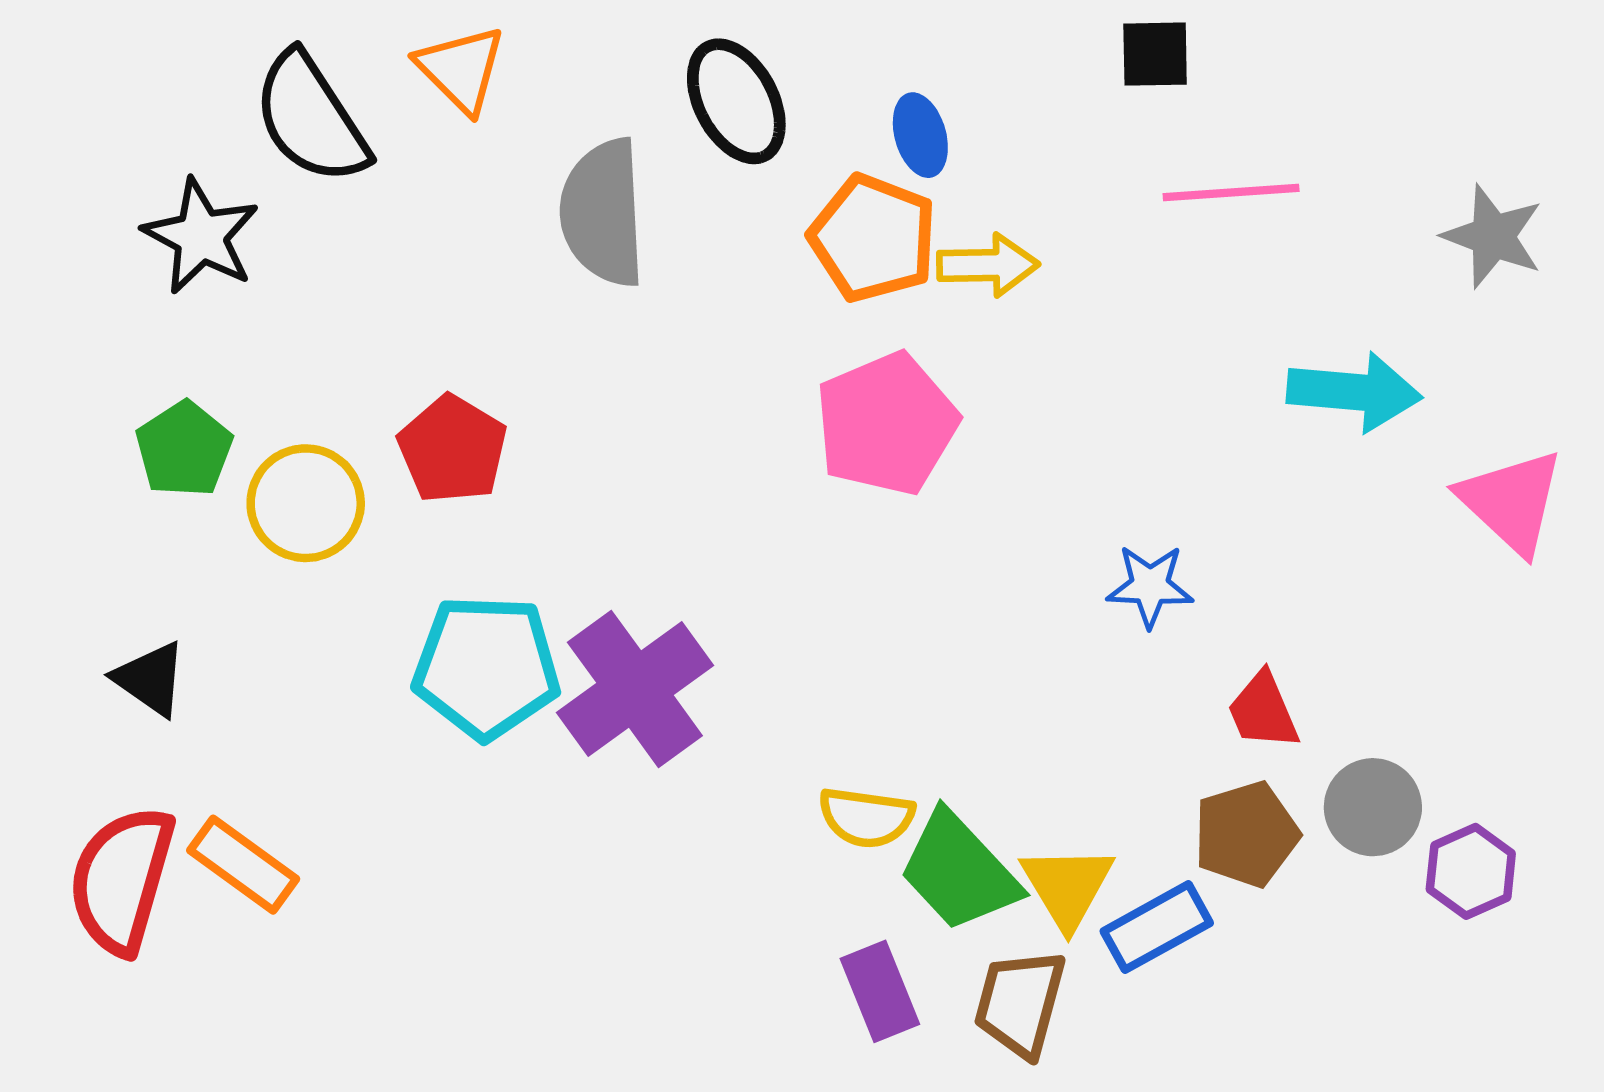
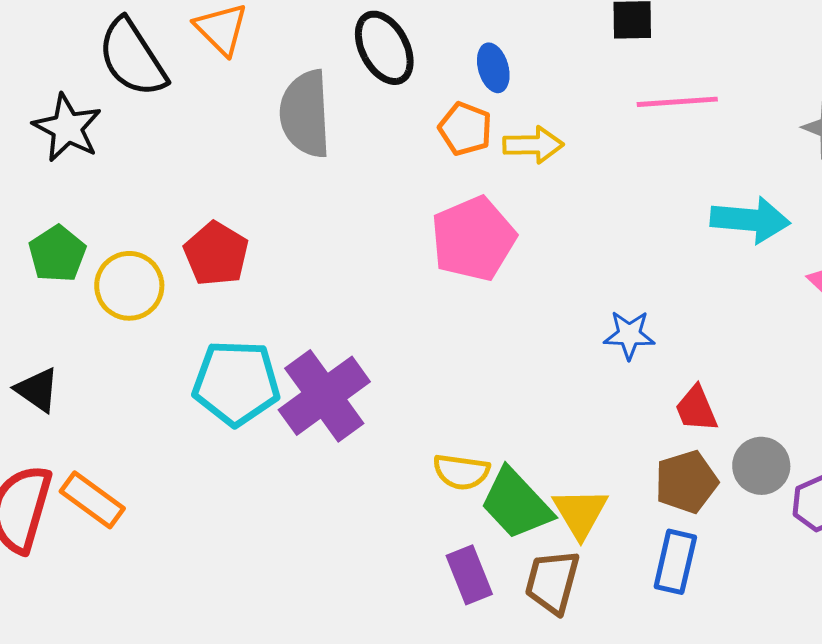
orange pentagon: (873, 238) -> (465, 129), size x0.7
blue rectangle: (1157, 927) -> (675, 562), moved, turned -48

